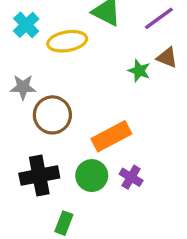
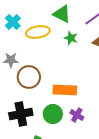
green star: (139, 71) -> (71, 38), moved
orange rectangle: (111, 136) -> (65, 90), turned 30

